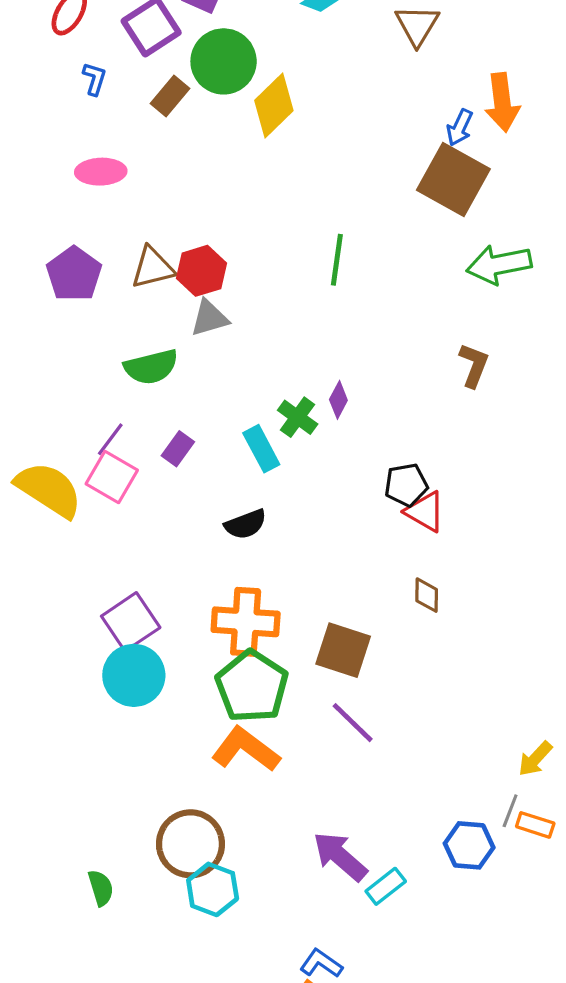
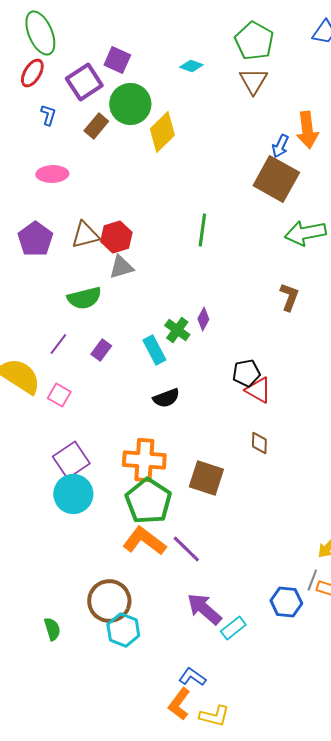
pink square: (112, 477) -> (59, 395), moved, size x0.7
black semicircle: (246, 524) -> (166, 398), moved
purple line: (353, 723) -> (186, 549), moved

